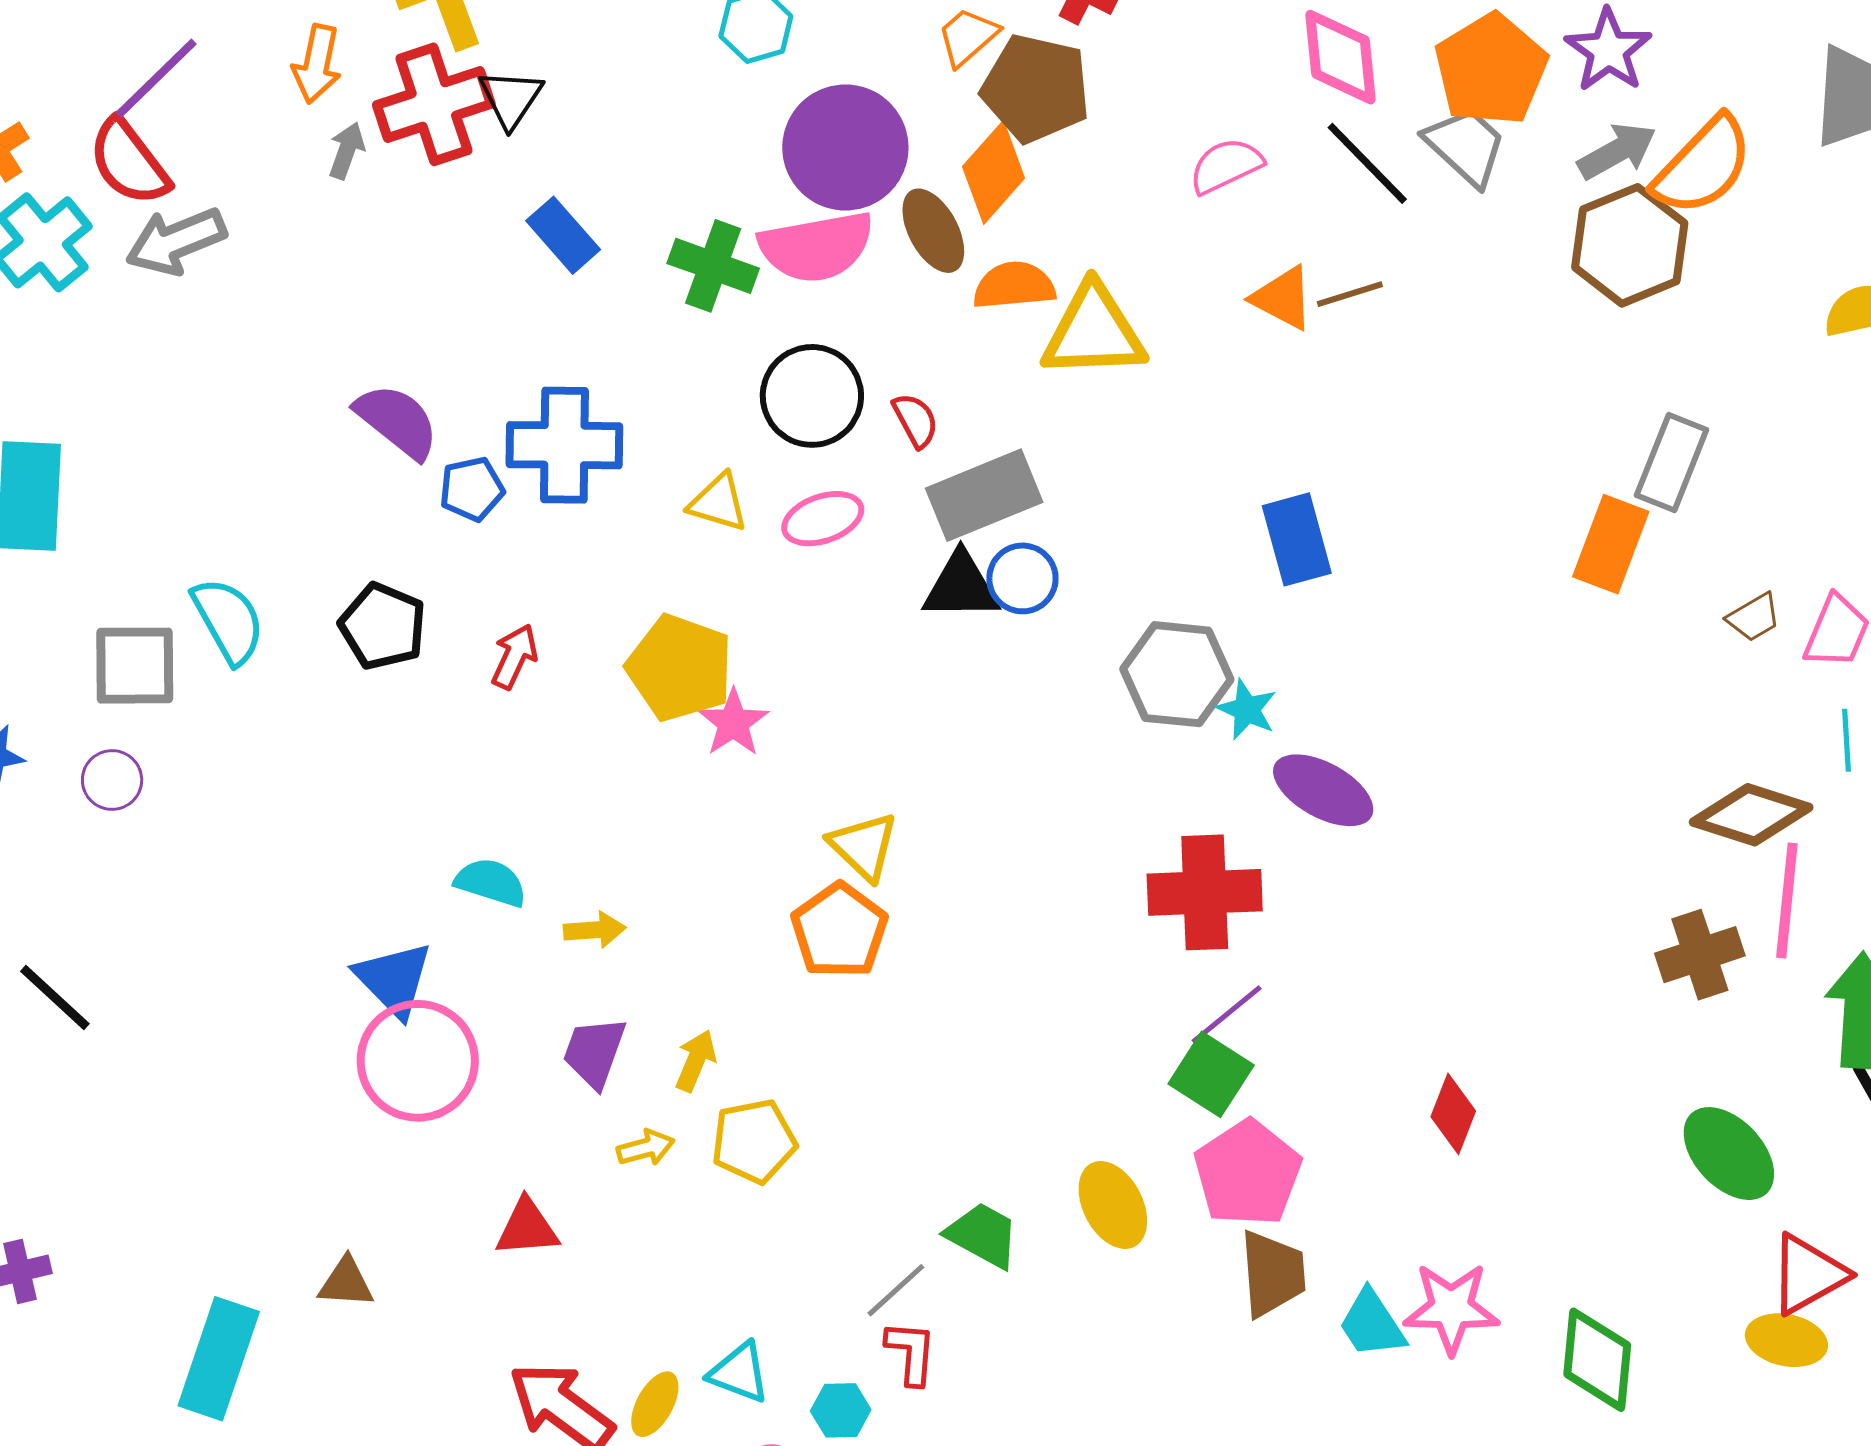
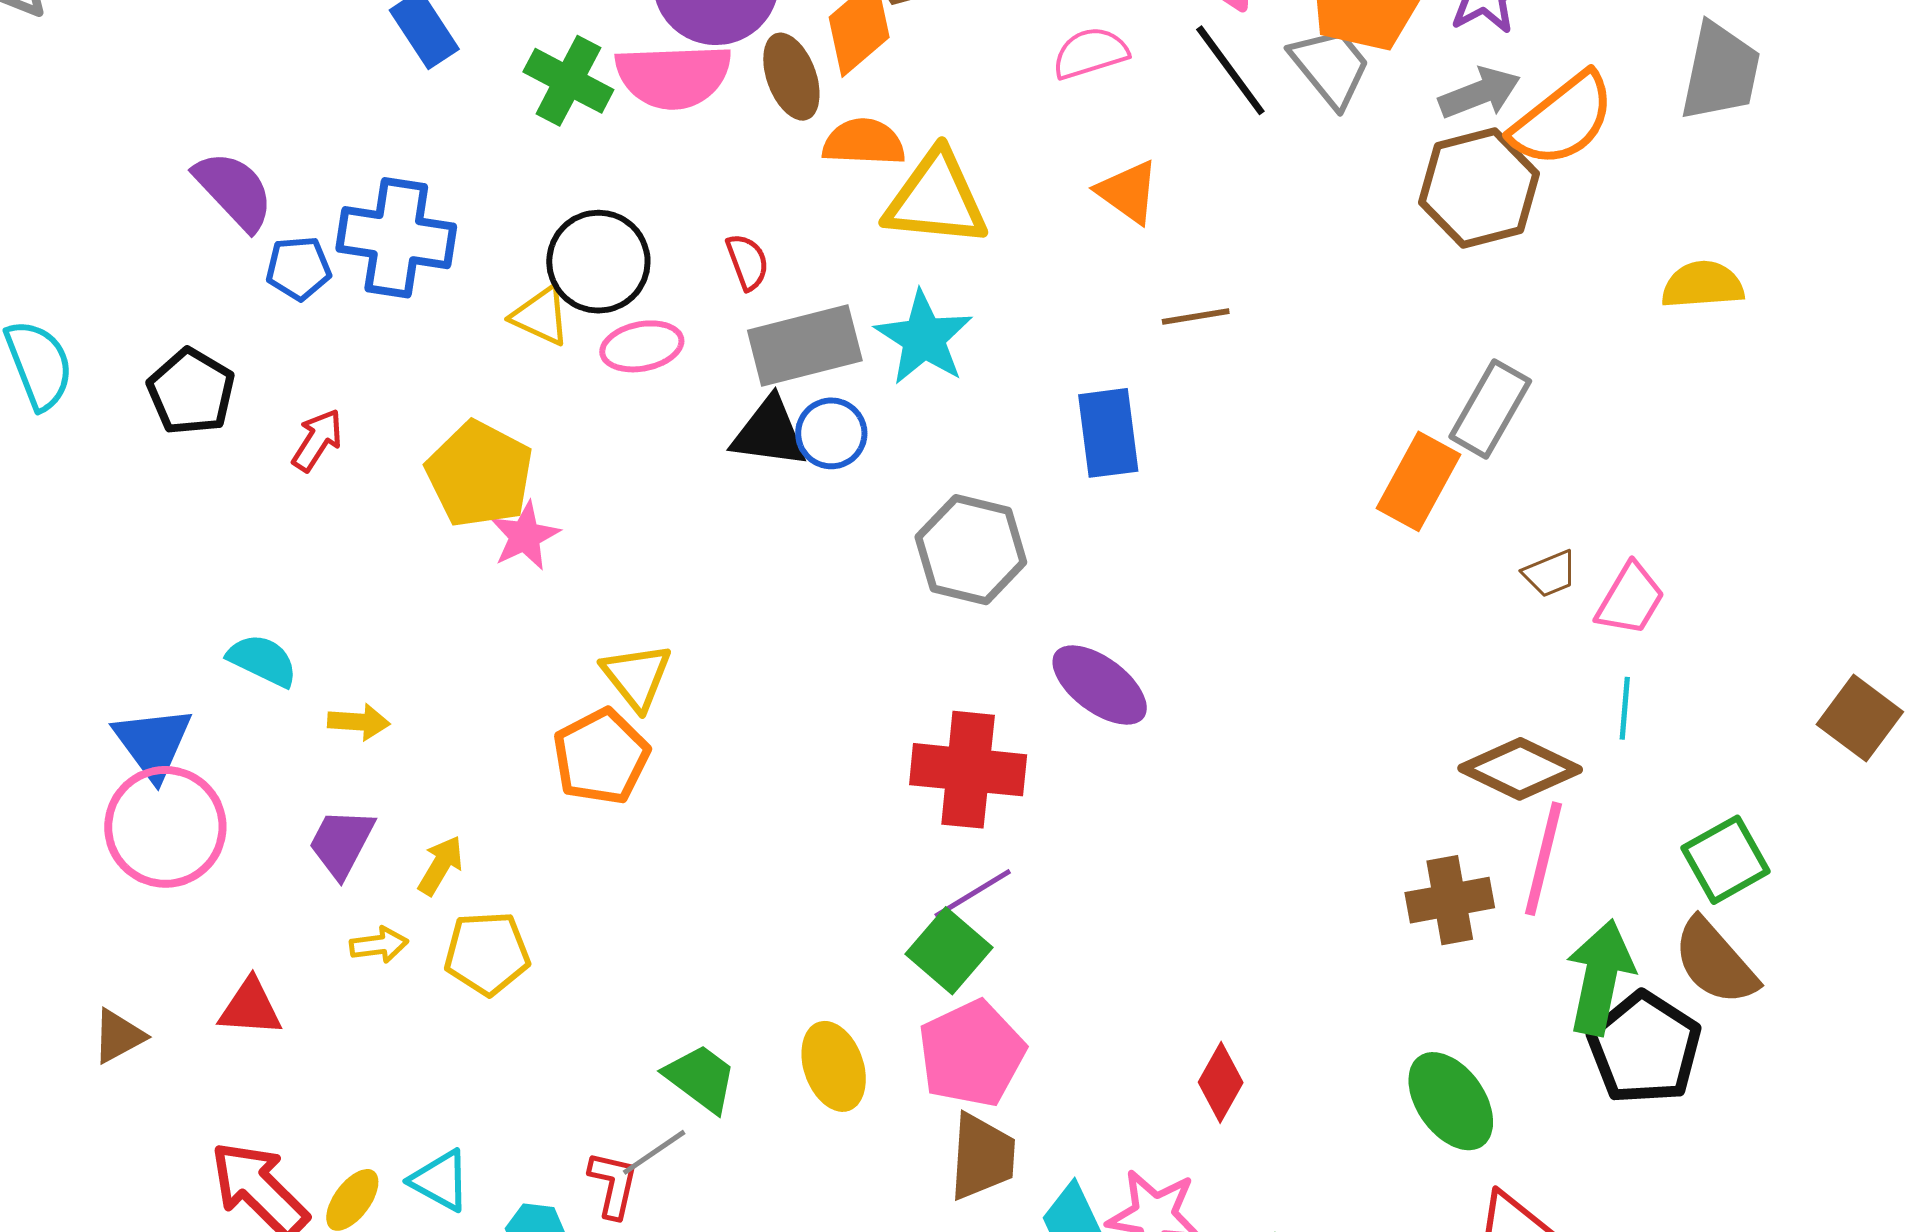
brown line: (1350, 294) -> (1196, 316), moved
black circle: (812, 396) -> (598, 262), moved
cyan star: (1247, 709) -> (924, 338), moved, size x1.6
red diamond: (1453, 1114) -> (1221, 1082), moved
brown triangle: (346, 1282) -> (118, 1036), moved, turned -40
gray line: (896, 1290) -> (654, 1152), moved

